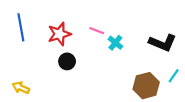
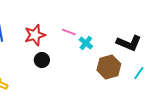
brown hexagon: (146, 86) -> (109, 67), moved

